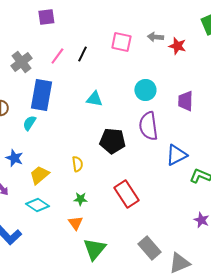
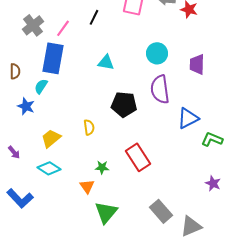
pink line: (57, 56) -> (63, 28), moved
blue star: (14, 158) -> (26, 106), moved
green star: (80, 199) -> (102, 167), moved

